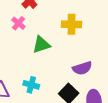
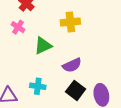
purple semicircle: (82, 68) -> (72, 65), moved

